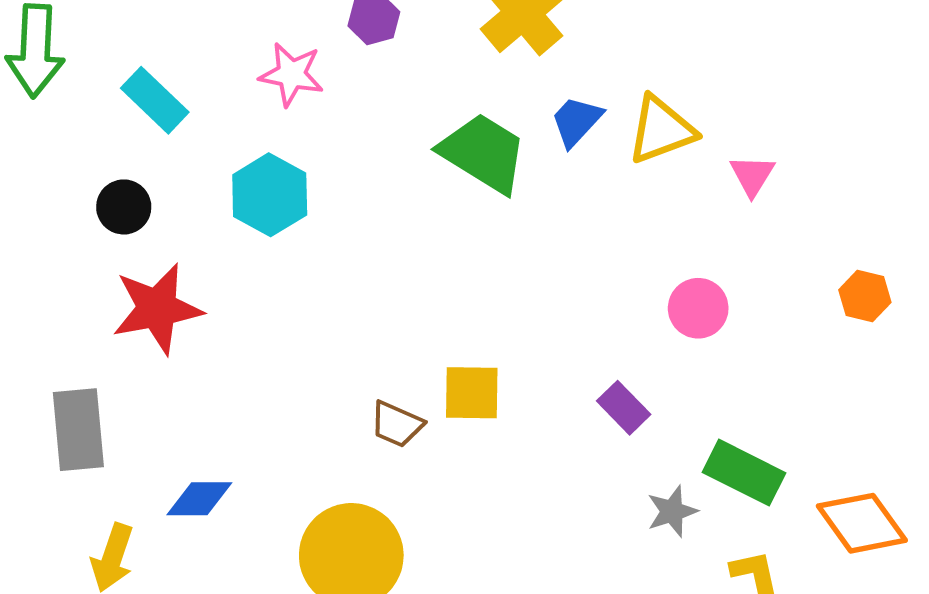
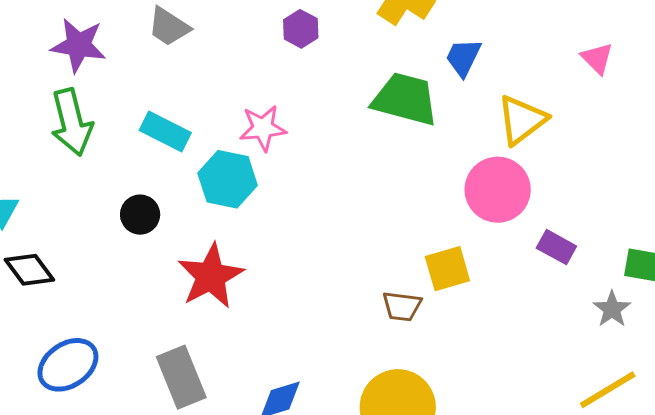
pink star: (291, 74) -> (263, 128), moved
yellow triangle: (661, 130) -> (522, 120), moved
cyan hexagon: (270, 195) -> (228, 179), moved
black circle: (124, 207) -> (140, 215), moved
pink circle: (698, 308) -> (498, 190), moved, size x1.5

